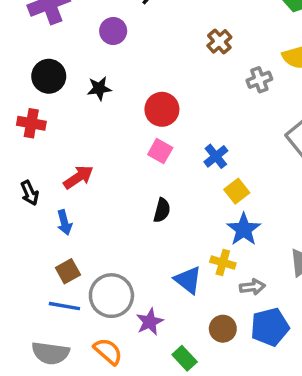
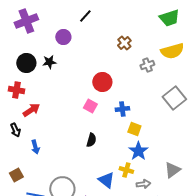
black star: (99, 88) -> (49, 62), moved
red circle: (162, 109) -> (102, 82), moved
blue cross: (216, 156) -> (122, 109), turned 32
red arrow: (78, 177) -> (31, 110), moved
yellow square: (237, 191) -> (134, 129), turned -32
brown square: (68, 271) -> (16, 175), moved

